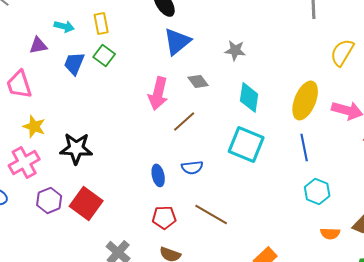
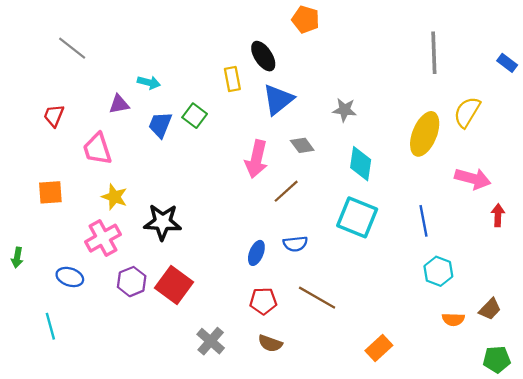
yellow rectangle: (101, 23) -> (232, 79), moved
yellow ellipse: (305, 100) -> (425, 134), moved
blue ellipse: (158, 175) -> (256, 253), turned 35

